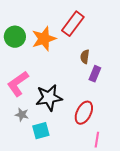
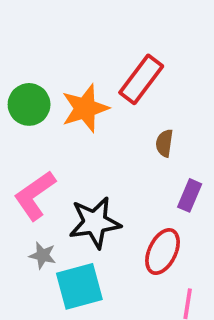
purple rectangle: (95, 74) -> (190, 195), moved
cyan square: (41, 131) -> (79, 286), size x1.4

